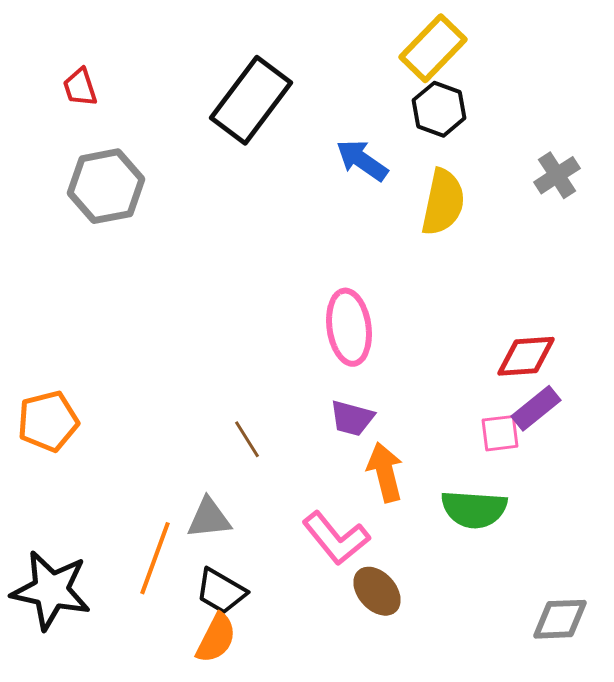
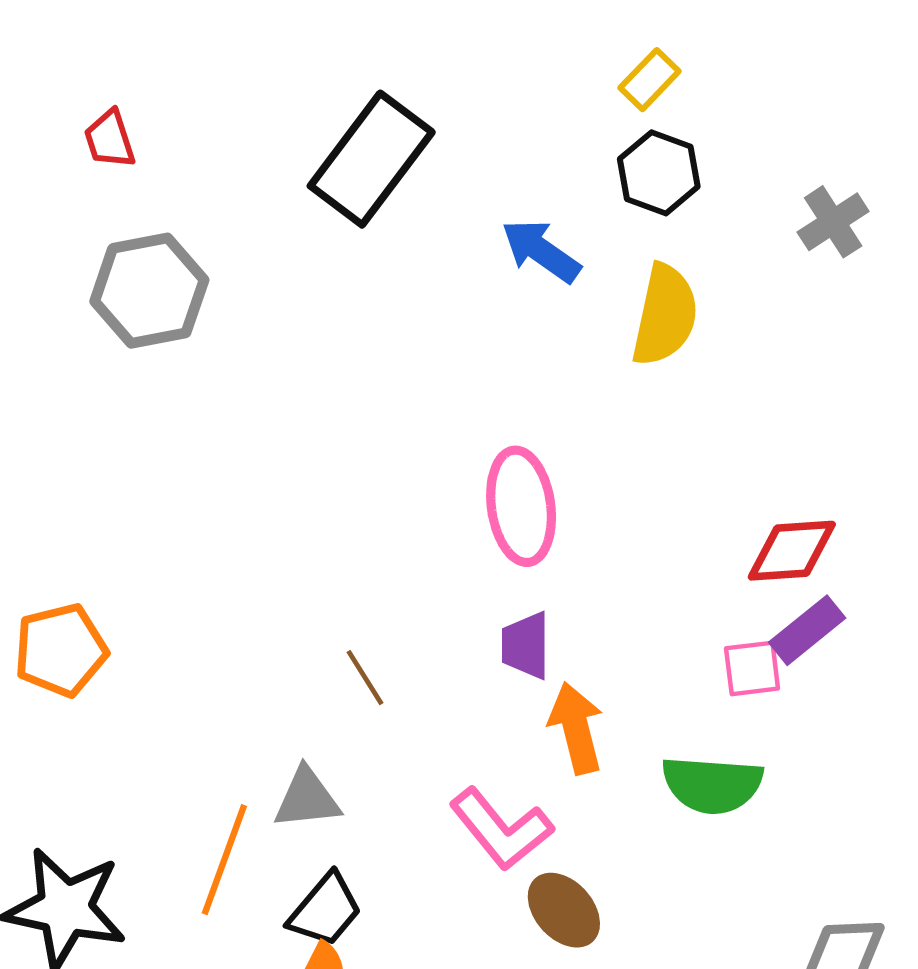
yellow rectangle: (433, 48) -> (650, 80), size x0.6
gray cross: (557, 175) -> (833, 222), moved
purple trapezoid: (352, 418) -> (526, 645), turned 75
black trapezoid: (221, 591) -> (325, 910), turned -80

